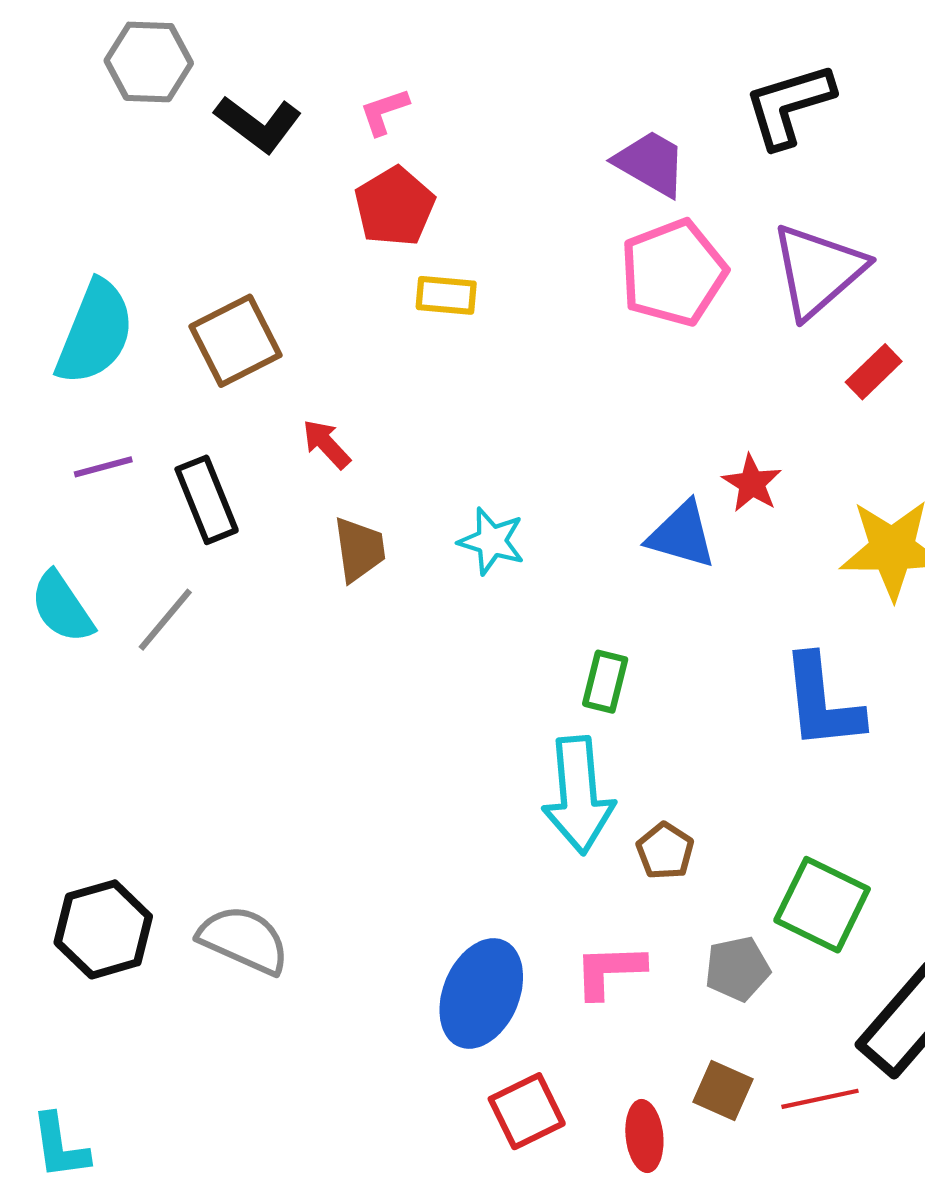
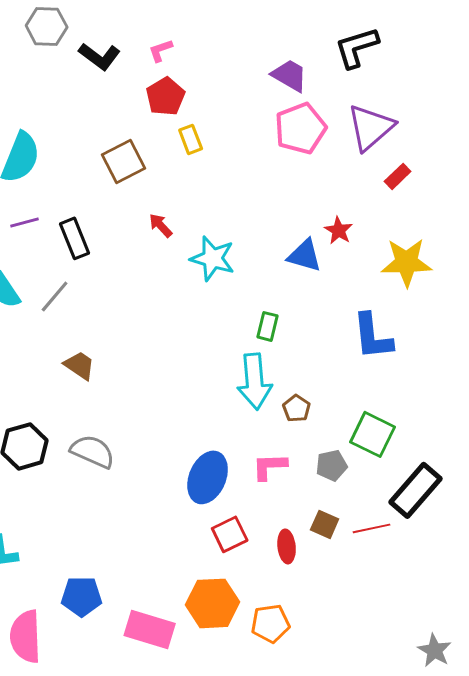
yellow rectangle: (446, 295) -> (191, 139), turned 64
brown square: (235, 341) -> (124, 161), moved
red arrow: (326, 444) -> (161, 225), moved
cyan star: (492, 541) -> (213, 258), size x1.4
brown trapezoid: (359, 549) -> (80, 365), moved, turned -48

